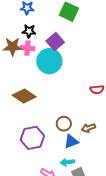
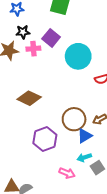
pink cross: (27, 48) -> (33, 49), moved
cyan circle: (49, 61) -> (78, 56), moved
brown circle: (64, 124) -> (74, 119), size x1.5

